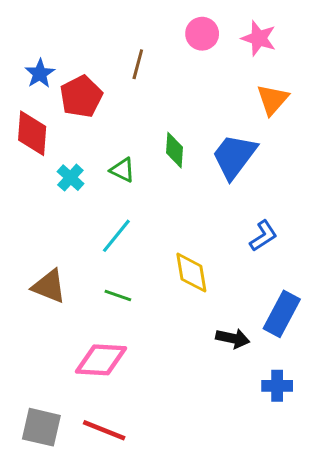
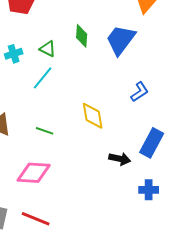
cyan cross: (70, 178) -> (14, 54), turned 30
cyan line: (116, 236) -> (43, 78), moved

